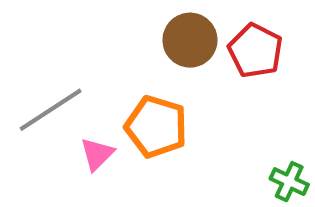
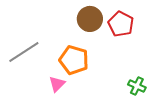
pink triangle: (97, 154) -> (57, 84), moved

